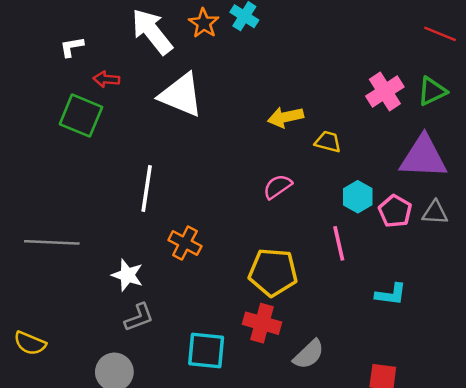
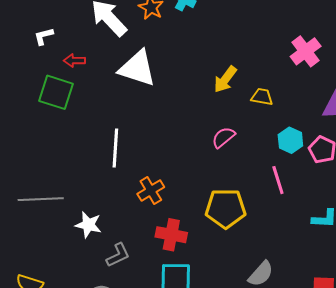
yellow arrow: (285, 117) -> (225, 79), turned -36
orange cross: (185, 243) -> (151, 190), turned 36
white star: (127, 275) -> (88, 225), moved
red cross: (262, 323) -> (171, 235), moved

